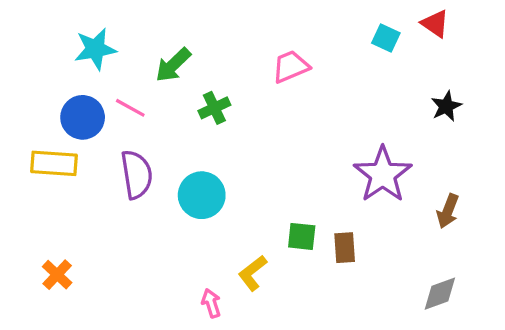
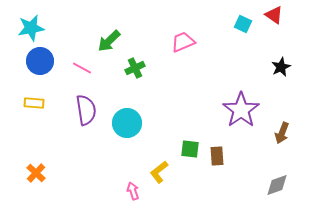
cyan star: (95, 49) -> (31, 28), moved
blue circle: (83, 117) -> (40, 61), moved
yellow rectangle: (54, 163) -> (34, 103), size x0.7

